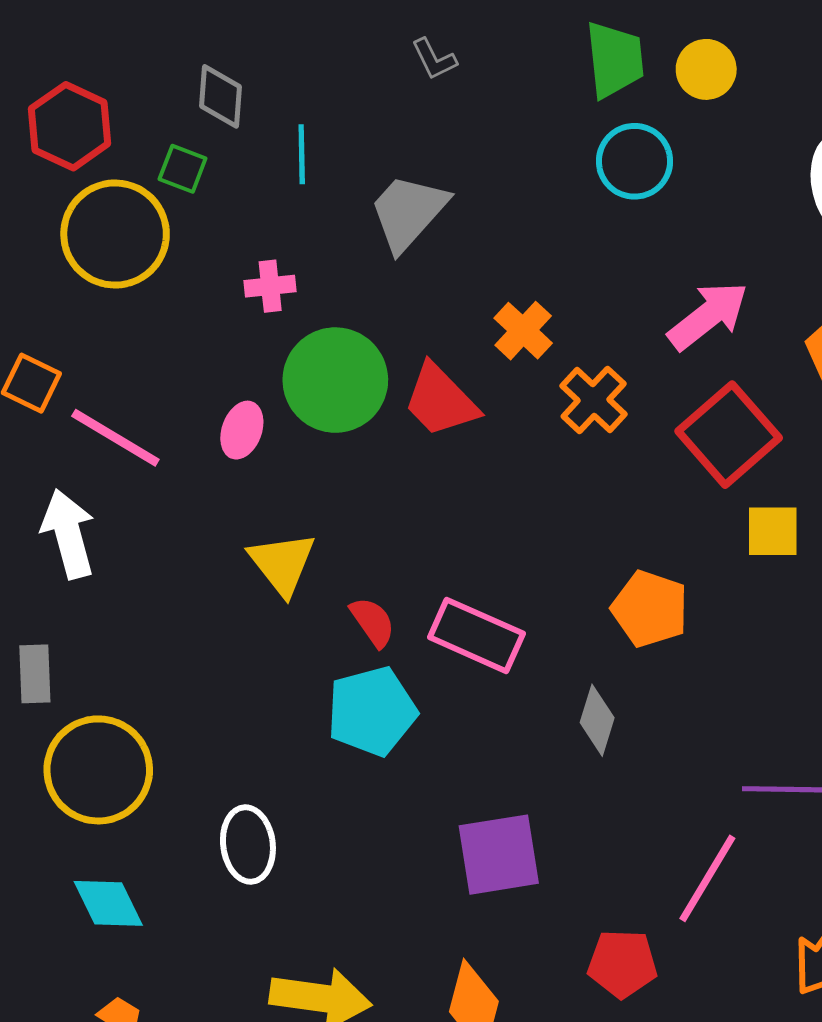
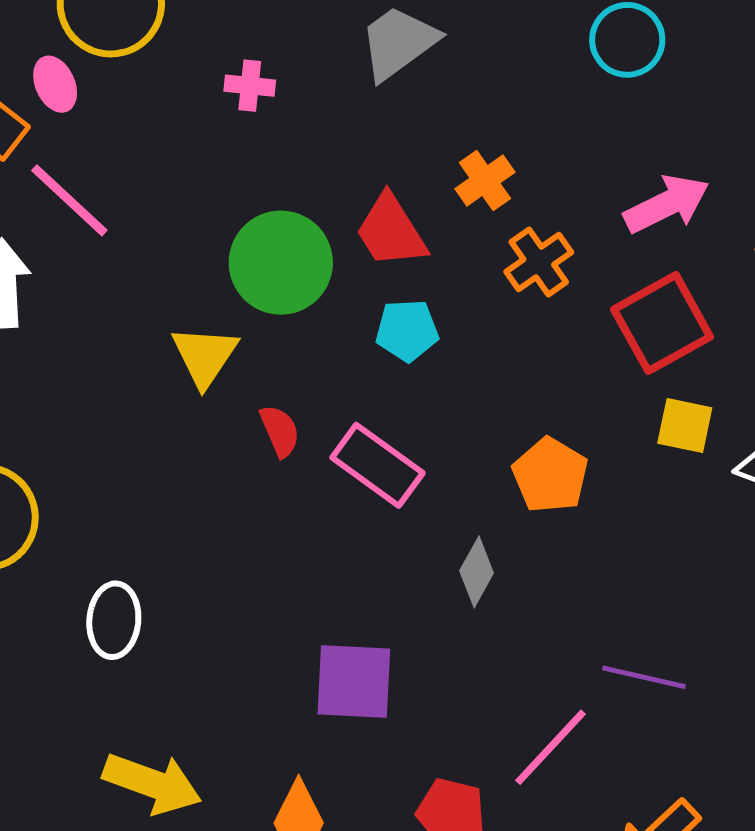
green circle: (335, 380) -> (281, 263), moved
pink ellipse: (242, 430) -> (55, 84), moved, turned -56
cyan pentagon: (372, 711) -> (407, 330), moved, size x0.7

